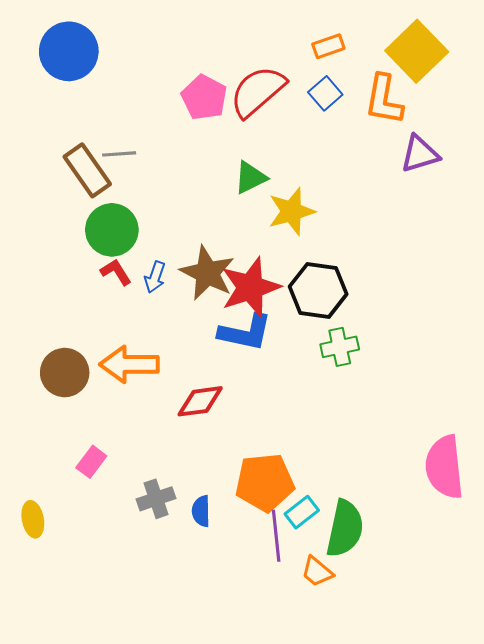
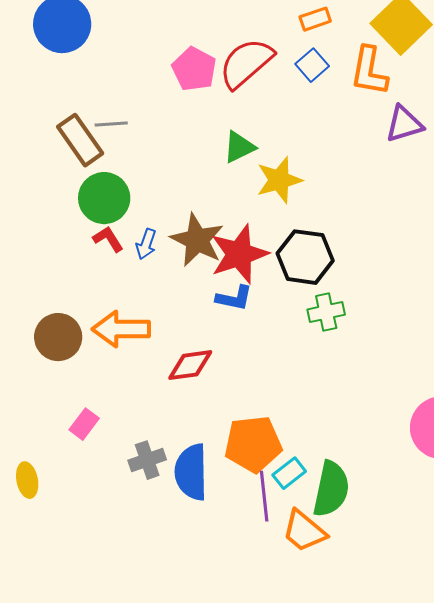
blue L-shape: (245, 333) -> (234, 298), size x0.7
blue semicircle: (201, 511) -> (191, 472), size x1.8
orange trapezoid: (317, 572) -> (304, 531), size x1.4

